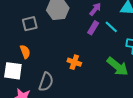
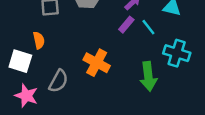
orange cross: (74, 62) -> (97, 63), size x1.5
green arrow: (118, 66) -> (148, 76), turned 35

